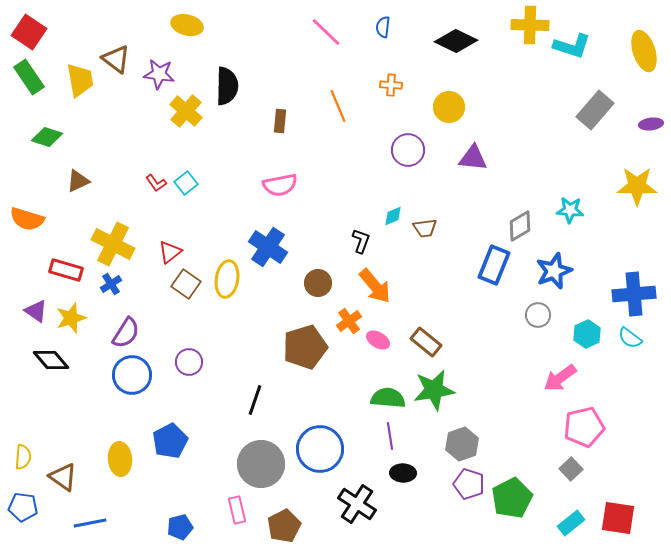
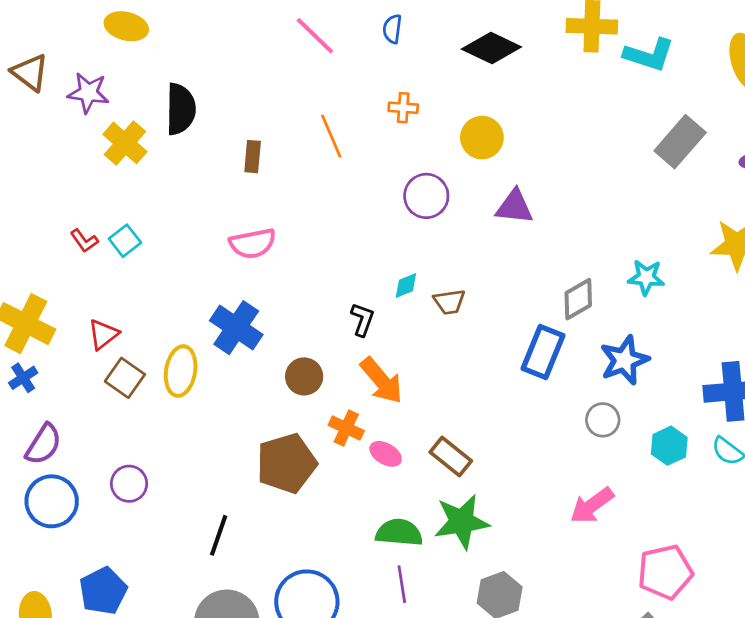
orange cross: (349, 321) -> (346, 428), turned -30
pink arrow: (560, 378) -> (592, 505), moved

